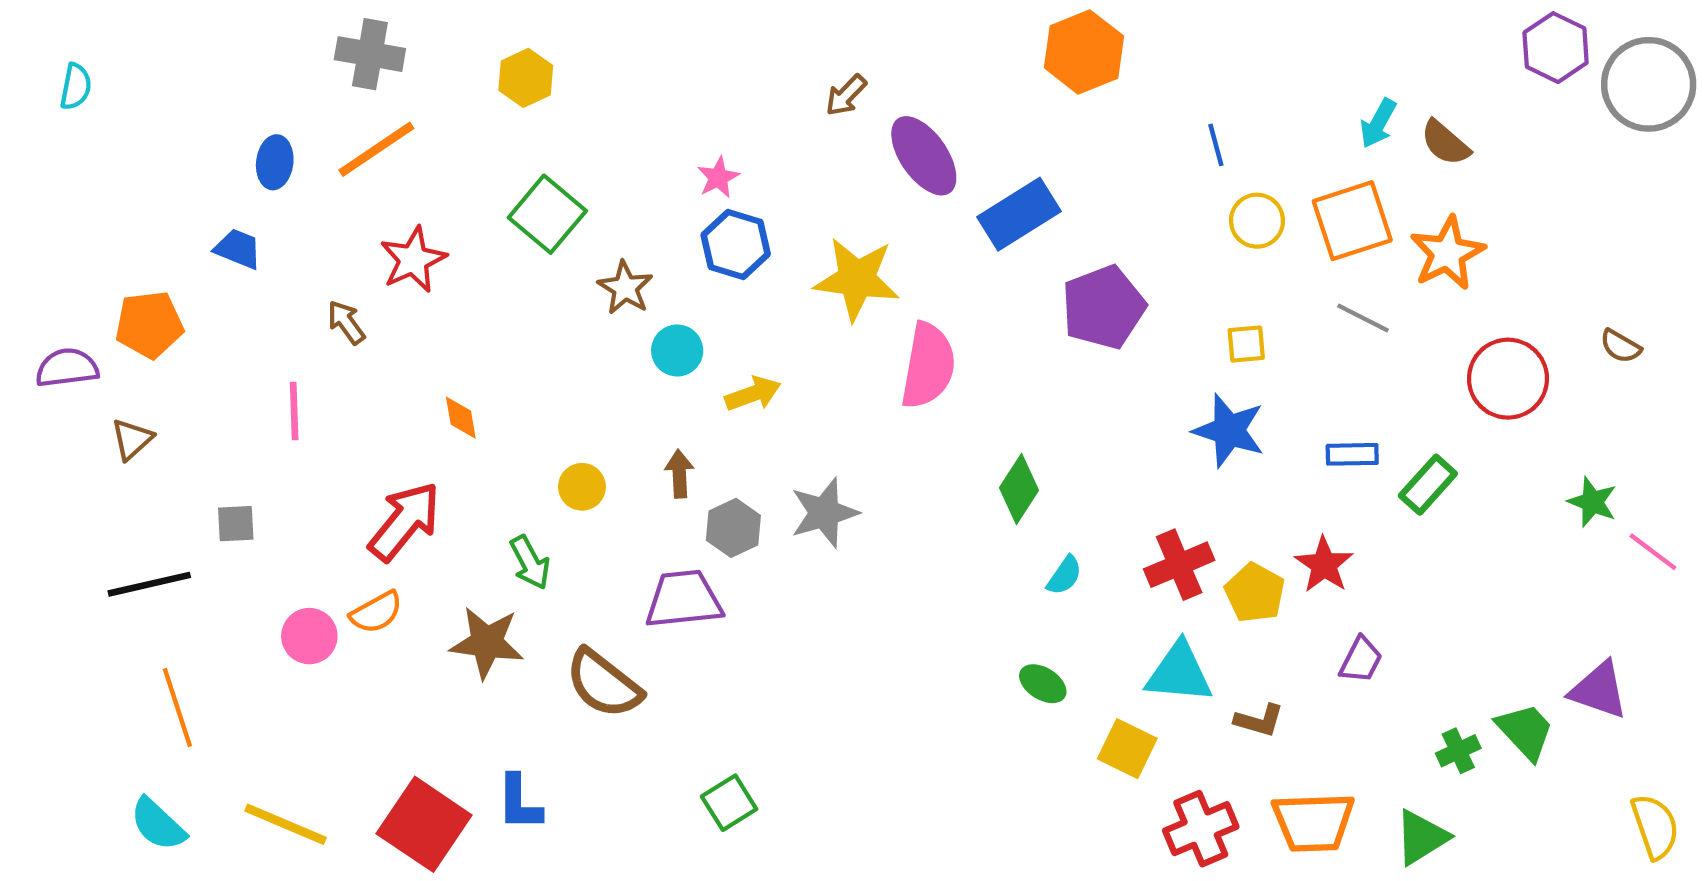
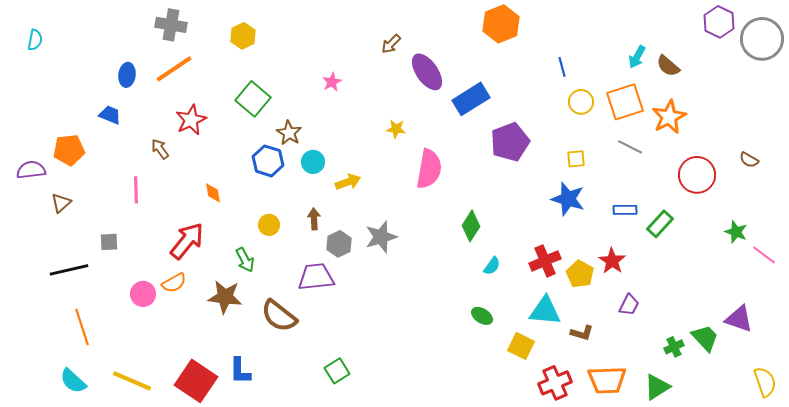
blue hexagon: (736, 244) -> (268, 161), moved
yellow star: (857, 279) -> (396, 129), size x0.5

